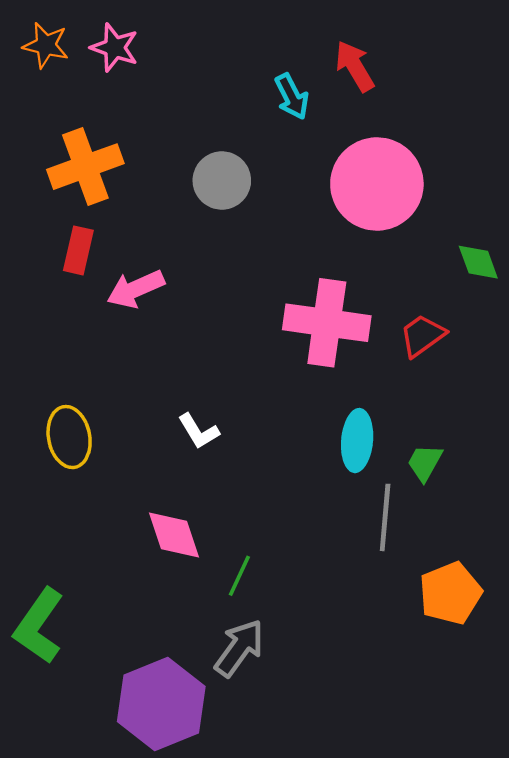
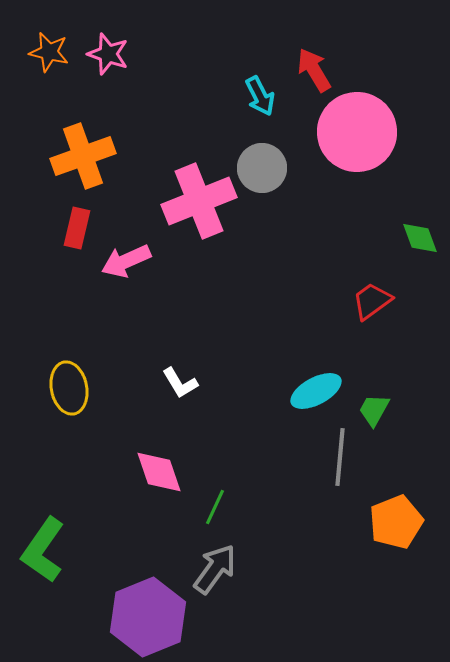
gray circle: (222, 181) -> (262, 168), moved
pink circle: (377, 184) -> (357, 132), moved
pink cross: (327, 323) -> (199, 201), moved, turned -30
cyan ellipse: (357, 441) -> (316, 391), turned 57

